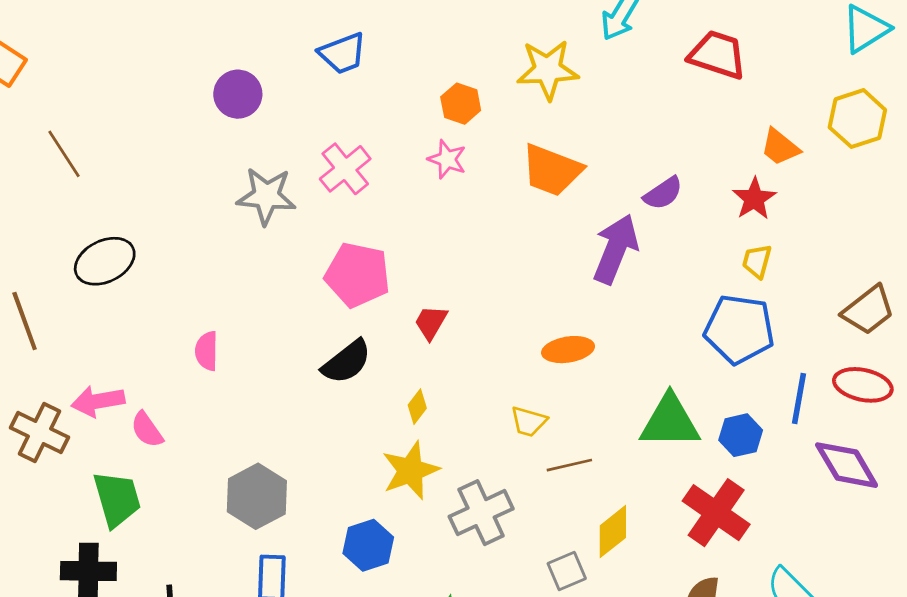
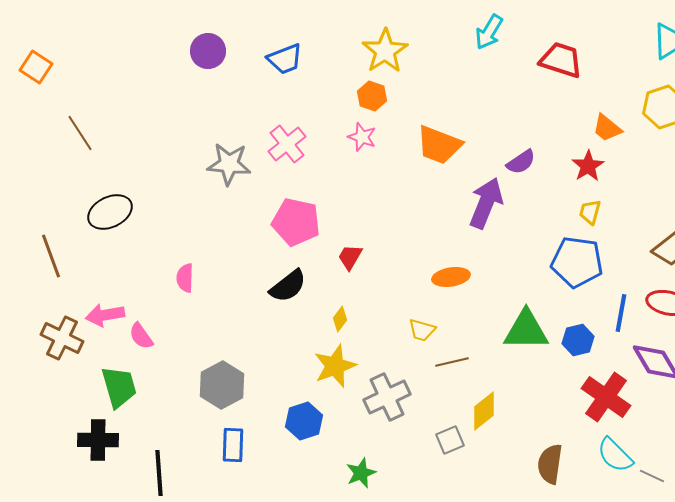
yellow star: (548, 70) -> (385, 51), moved, turned -30
purple circle: (238, 94) -> (208, 51), moved
red cross: (716, 513) -> (606, 397), moved

